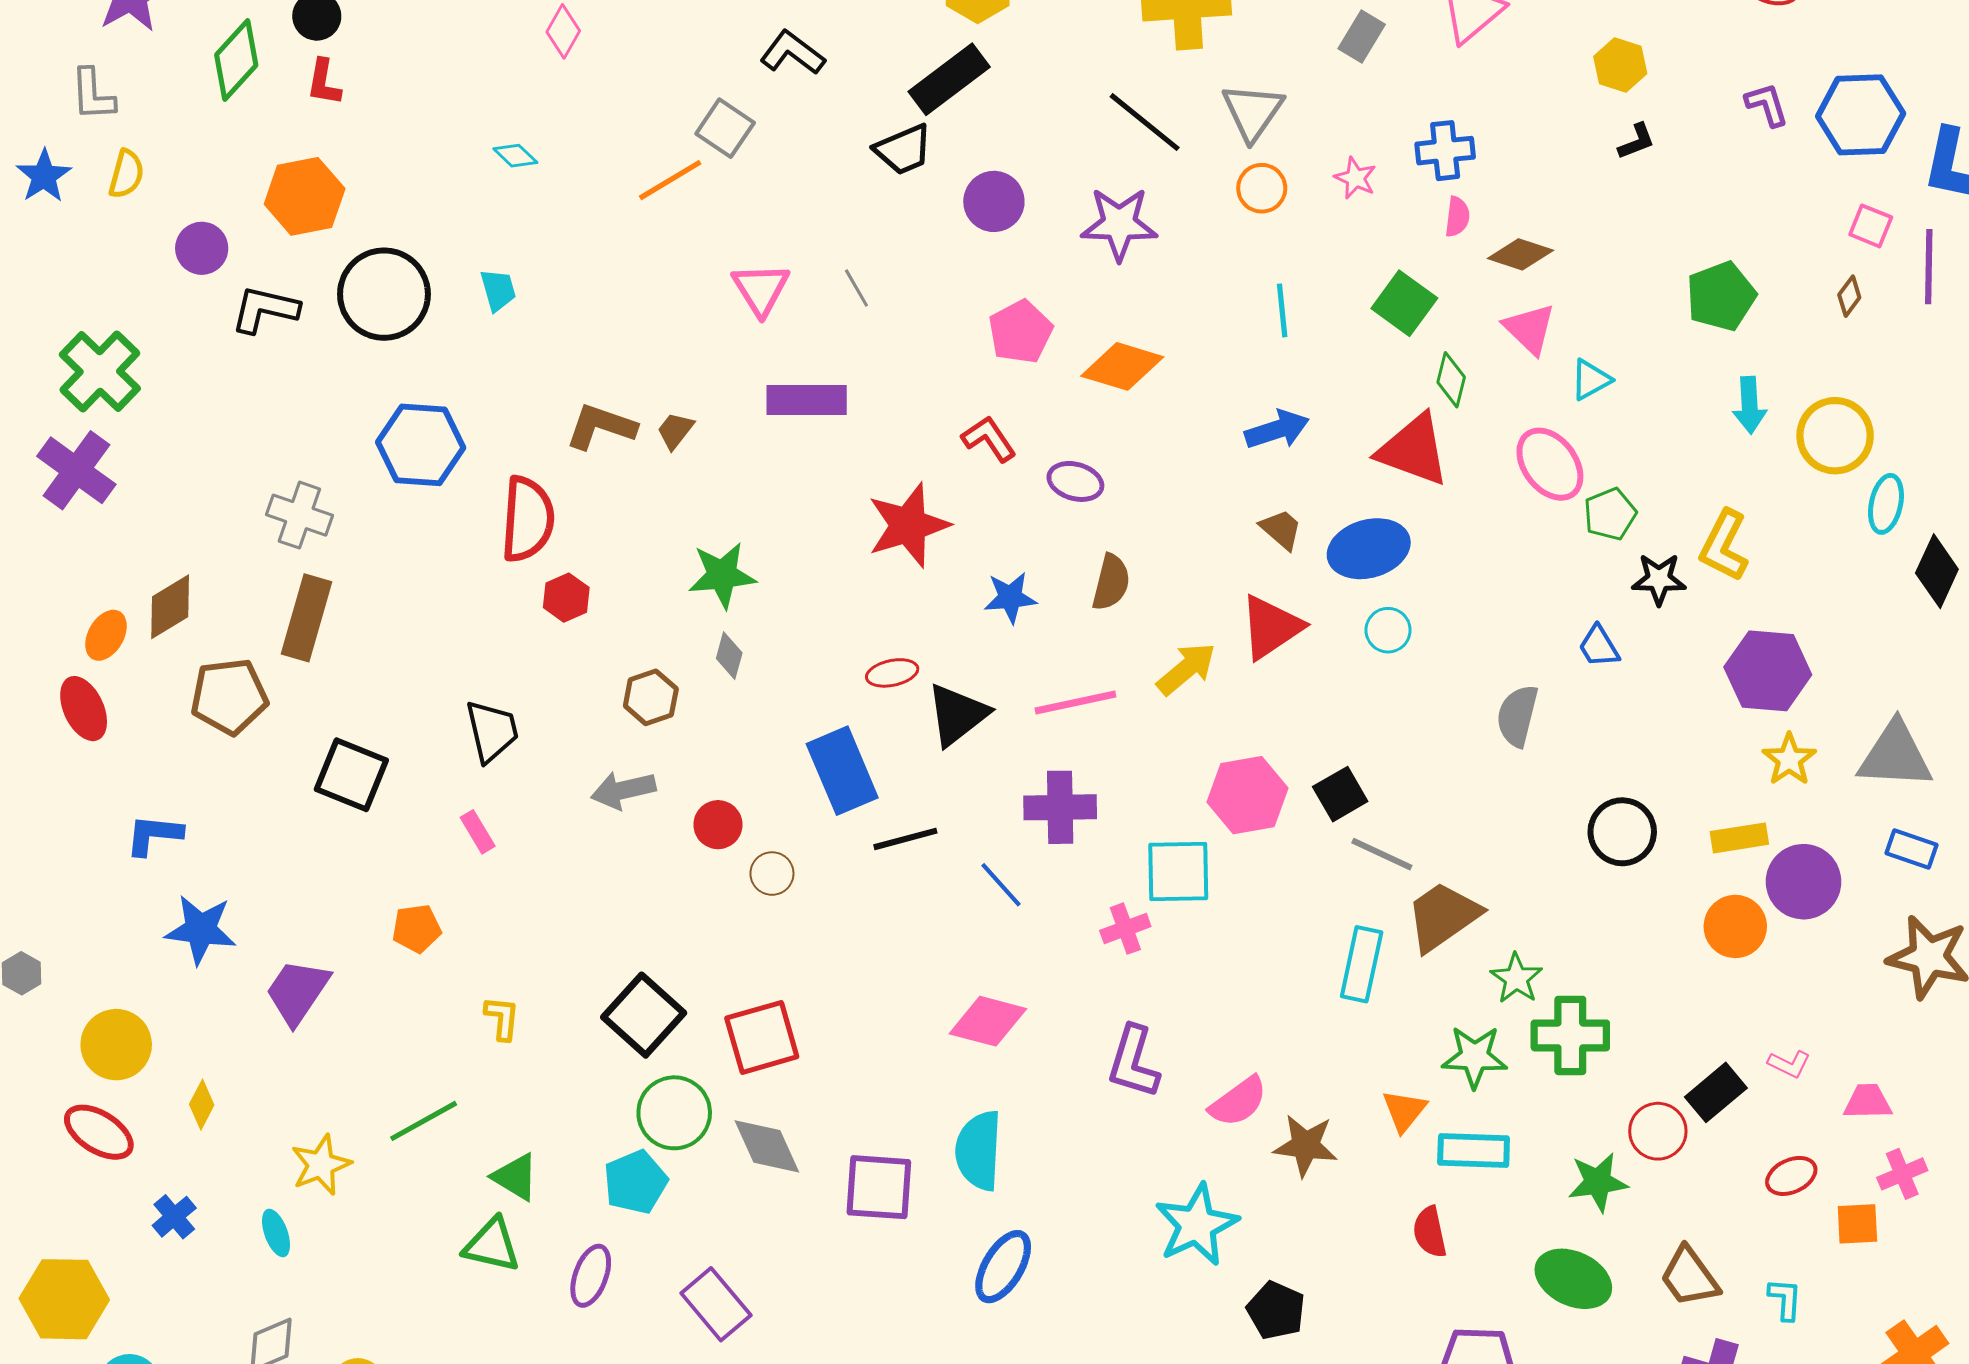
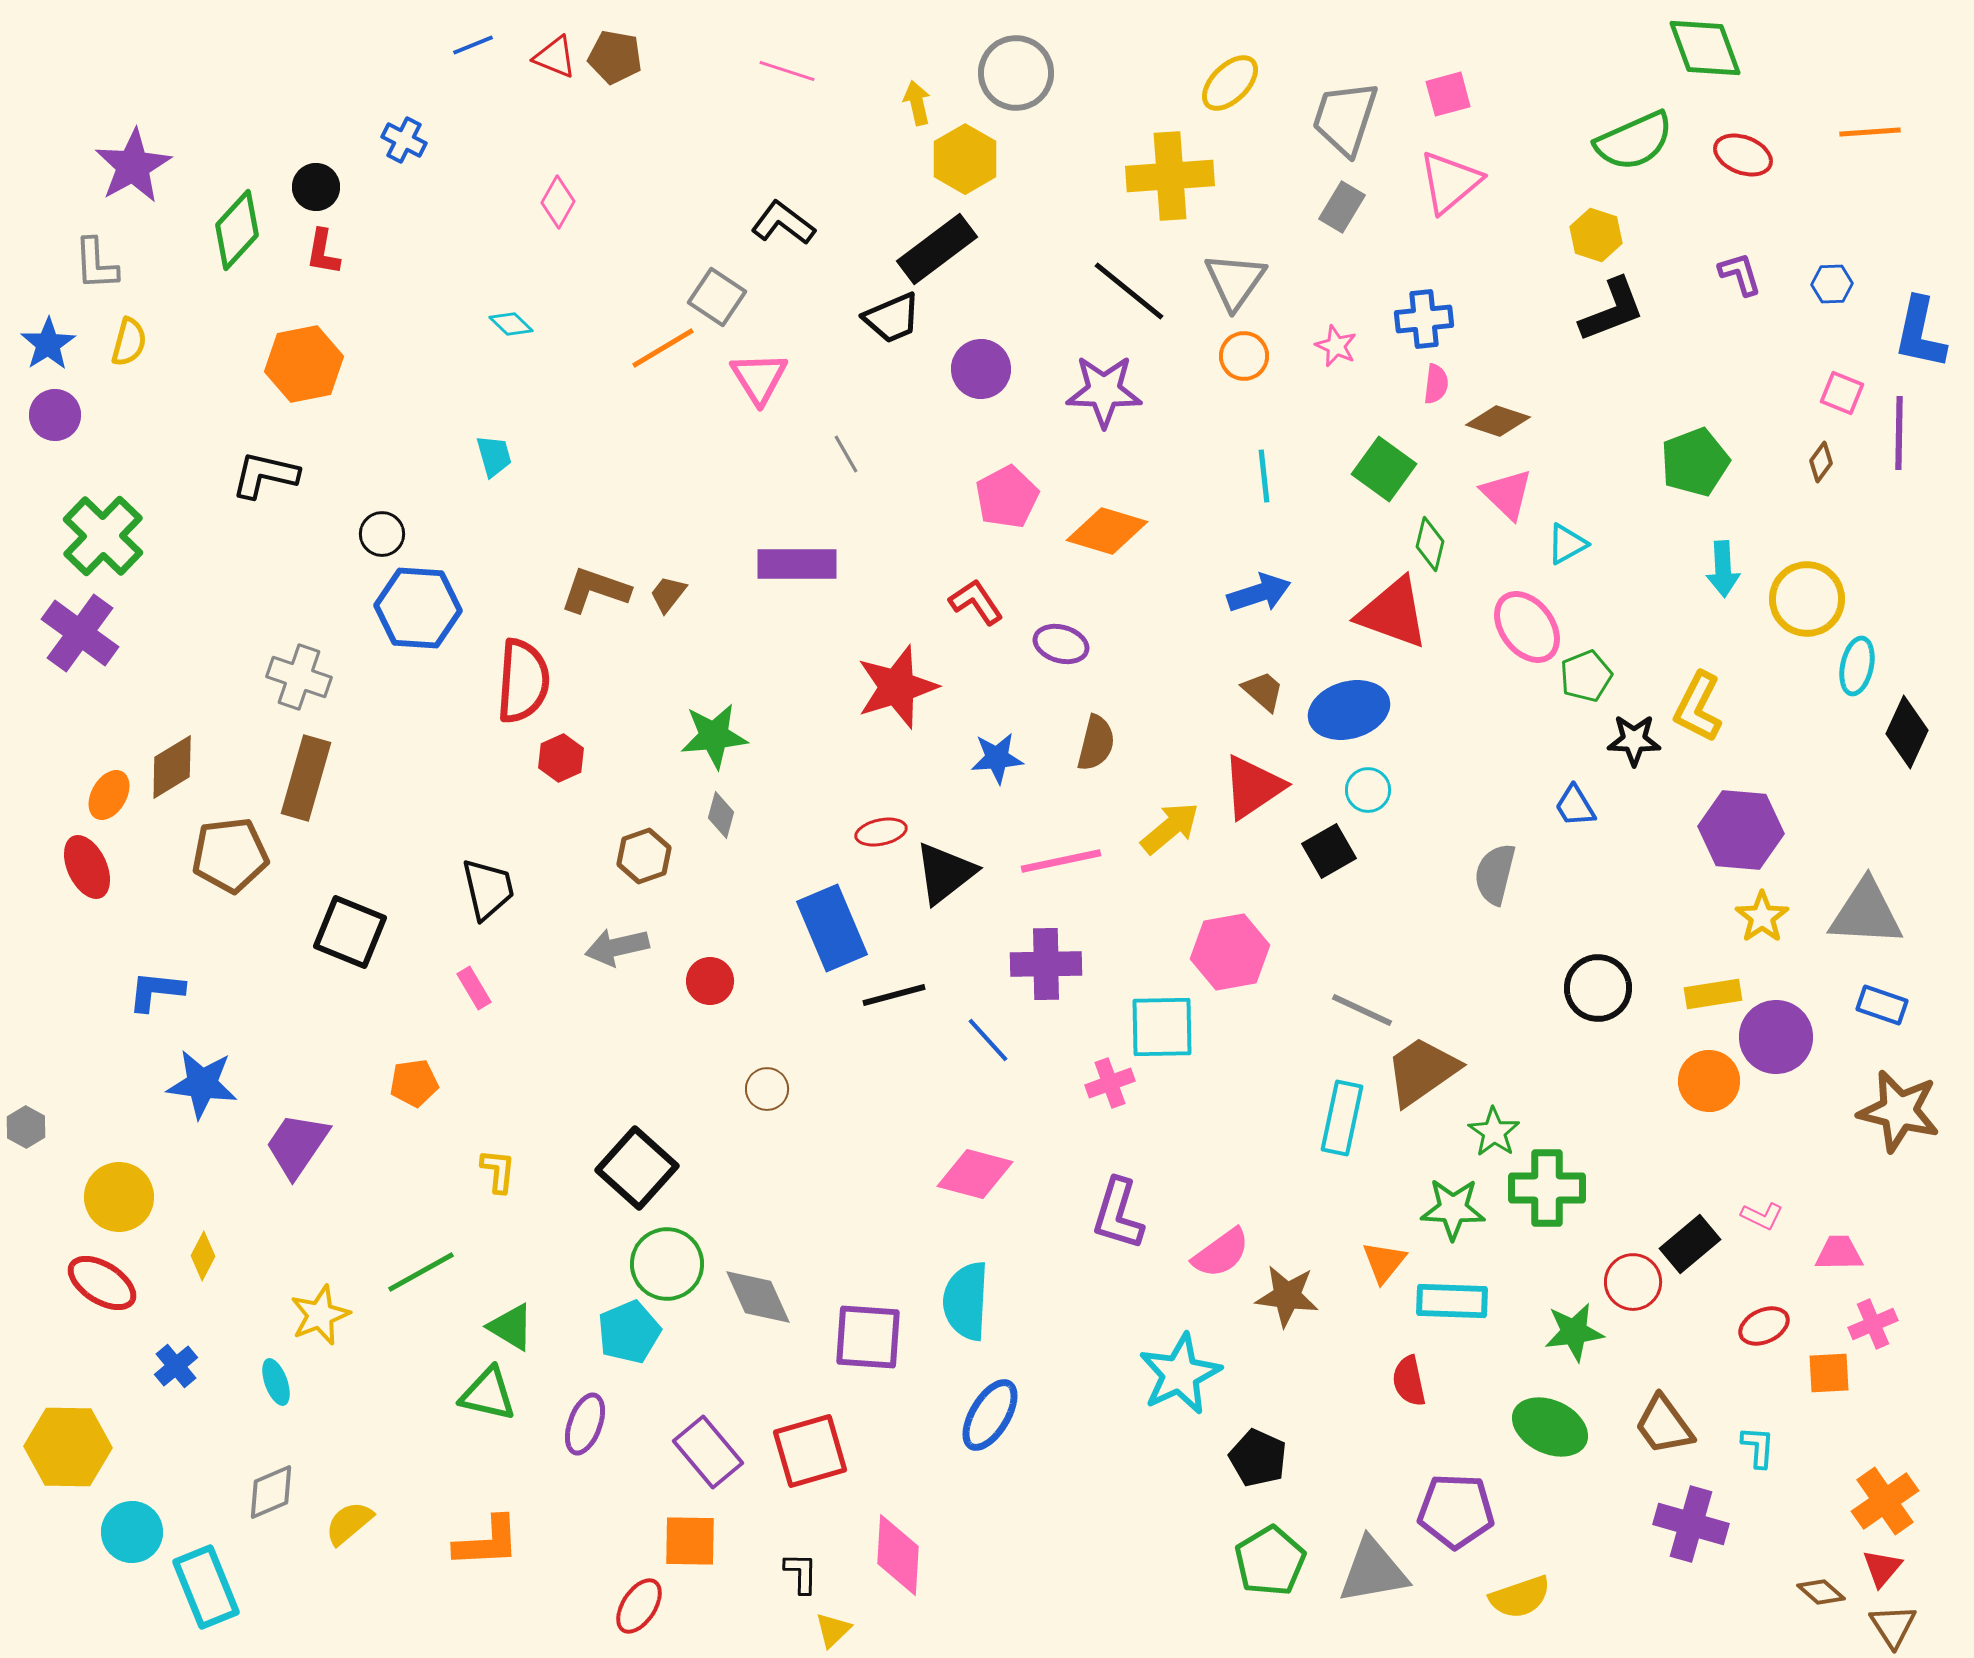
blue hexagon: (1861, 115) -> (1832, 284), size x0.5
black L-shape: (1636, 141) -> (1612, 310), size x1.8
purple circle: (202, 248) -> (55, 415), moved
pink triangle: (761, 289) -> (759, 378), moved
black circle: (384, 294) -> (382, 534), moved, size x0.5
black square: (1340, 794) -> (1329, 851), moved
brown circle: (772, 874) -> (767, 1089), moved
red square: (762, 1037) -> (810, 1451), moved

